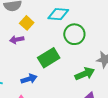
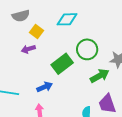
green circle: (74, 34) -> (87, 49), moved

